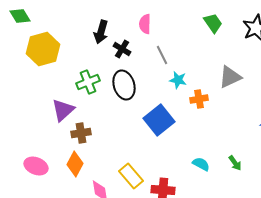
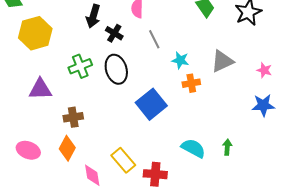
cyan star: (178, 80) -> (180, 60), moved
purple triangle: (63, 110) -> (40, 89), moved, turned 40
green arrow: (235, 163) -> (227, 147), turned -140
cyan semicircle: (201, 164) -> (193, 148), size x1.4

